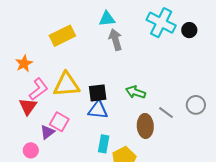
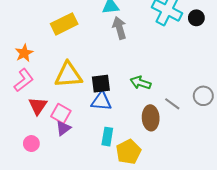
pink L-shape: (38, 89) -> (24, 80), moved
red triangle: (28, 106) -> (38, 106), moved
purple triangle: (47, 132) -> (63, 128), moved

